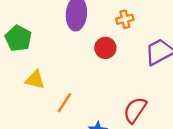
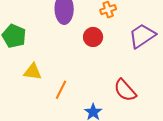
red semicircle: (135, 110) -> (125, 90), turned -70

